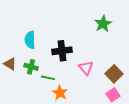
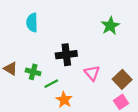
cyan semicircle: (30, 40) -> (32, 23), moved
green line: (48, 78) -> (51, 84), turned -40

